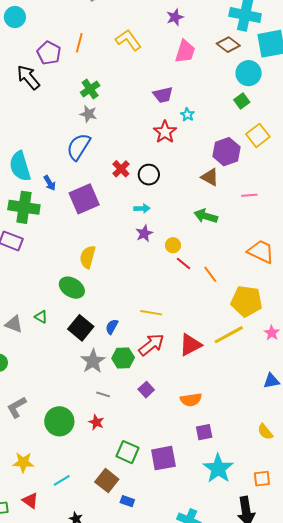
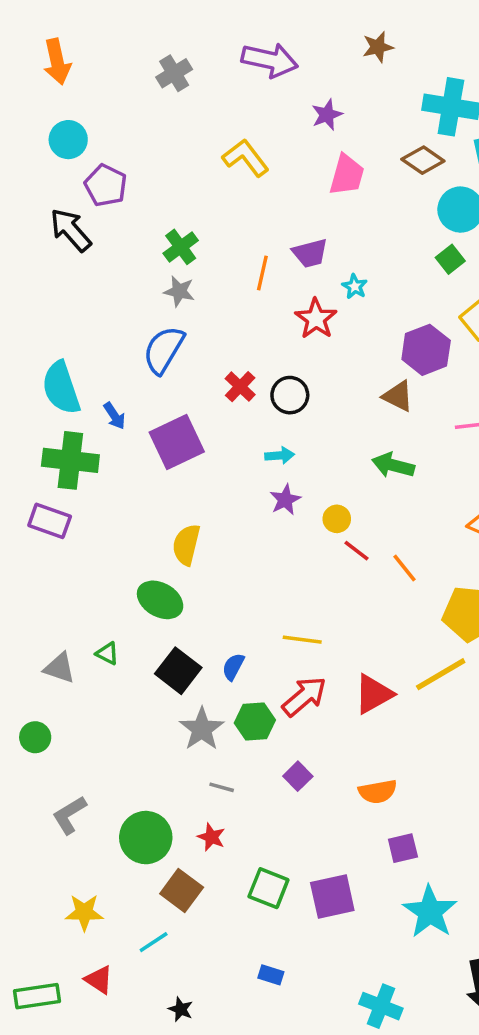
cyan circle: (15, 17) -> (68, 140), moved
orange line: (79, 43) -> (262, 273), moved
brown square: (107, 481) -> (182, 890), moved

